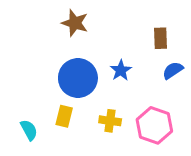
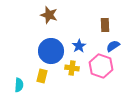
yellow cross: (110, 121) -> (72, 68), moved
pink hexagon: (154, 125) -> (101, 66), moved
cyan semicircle: (29, 130) -> (19, 85), turned 32

